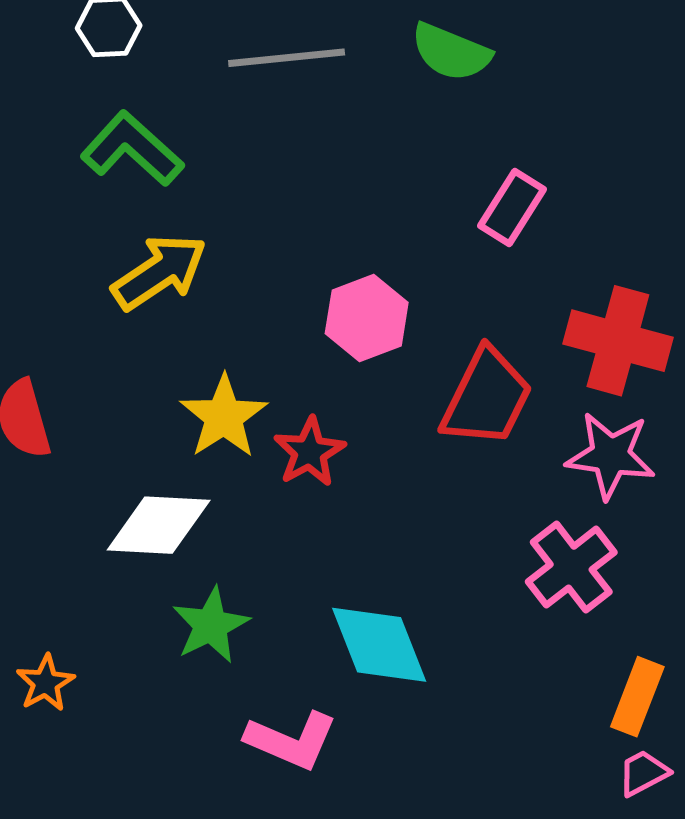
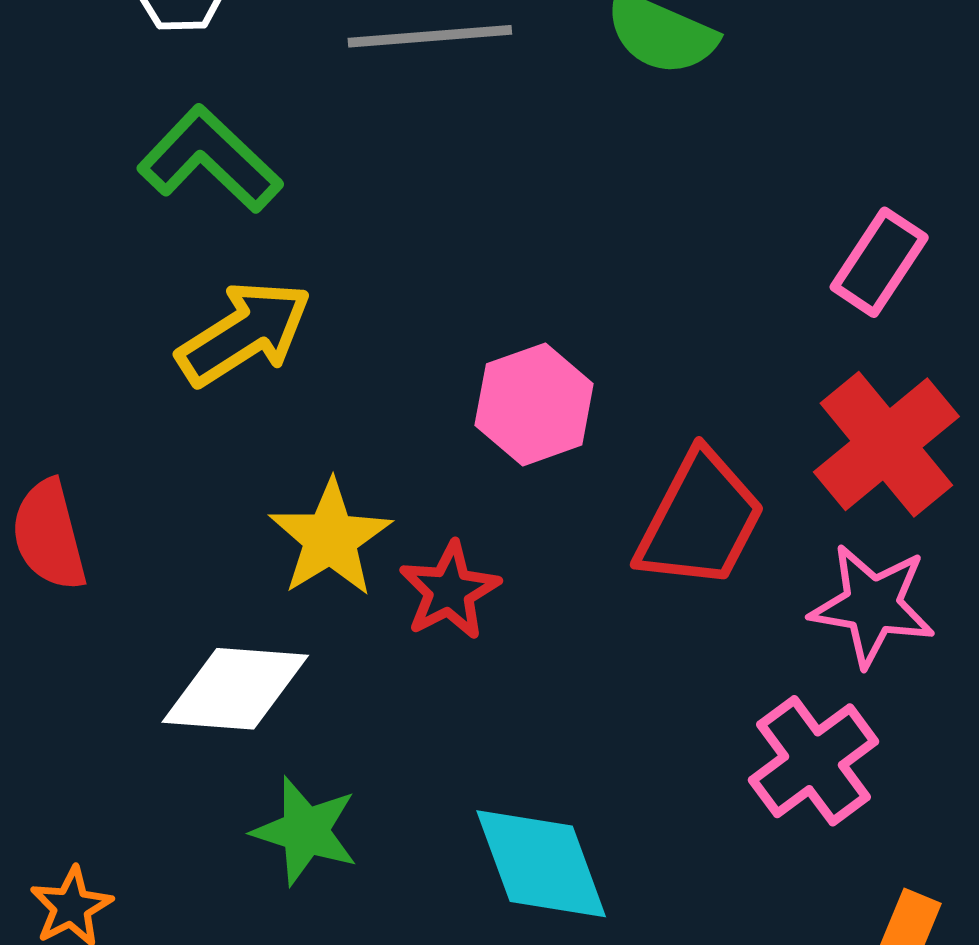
pink rectangle: (512, 208) -> (879, 262), moved
red cross: (618, 341) -> (886, 444), turned 34
green star: (211, 625) -> (305, 831), turned -30

